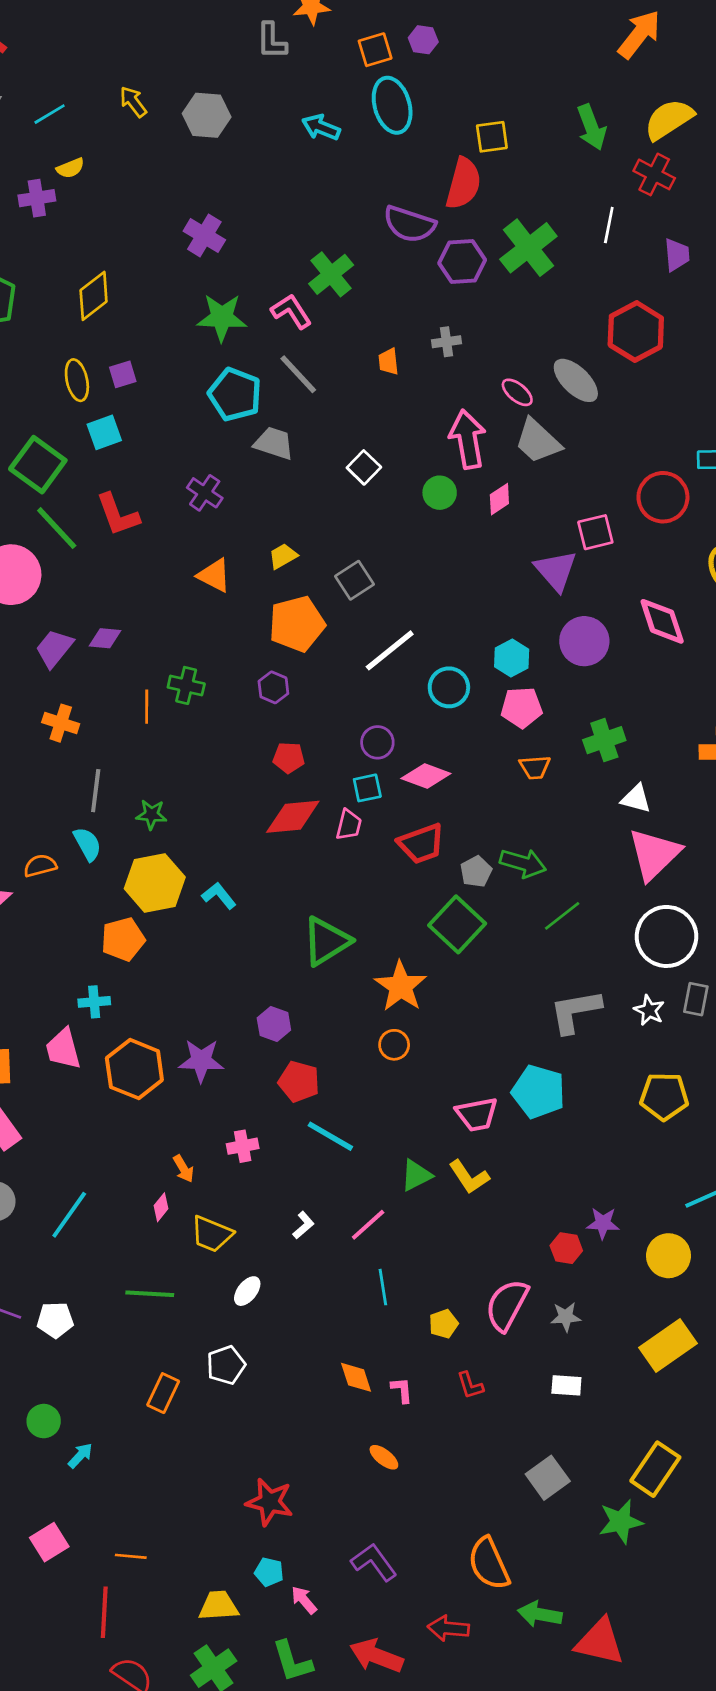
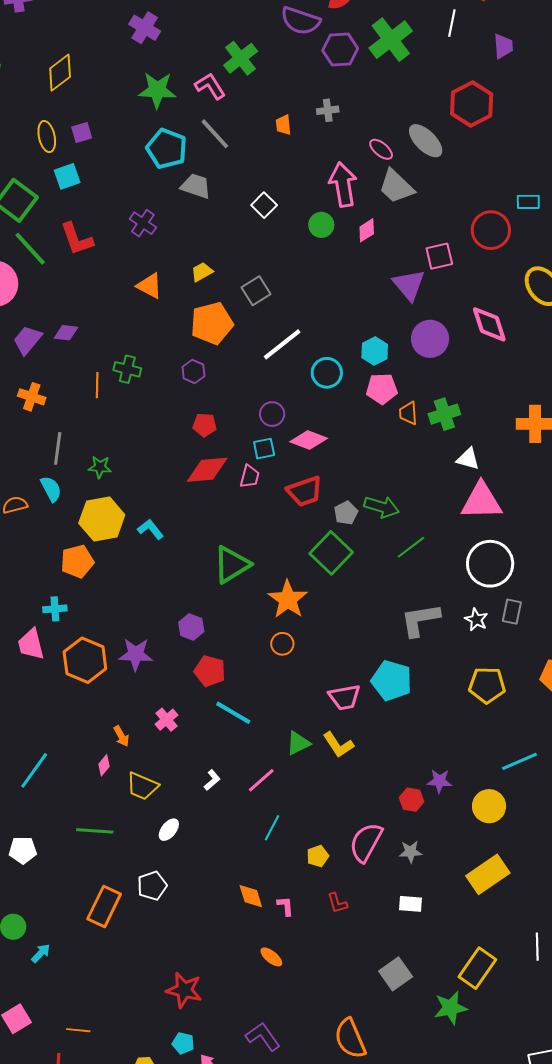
orange trapezoid: (535, 767) -> (408, 413), moved, turned 90
pink triangle: (654, 854) -> (481, 501), turned 42
pink cross: (243, 1146) -> (167, 720), turned -30
cyan line: (383, 1287) -> (272, 828), turned 36
orange rectangle: (163, 1393) -> (104, 906), size x1.4

